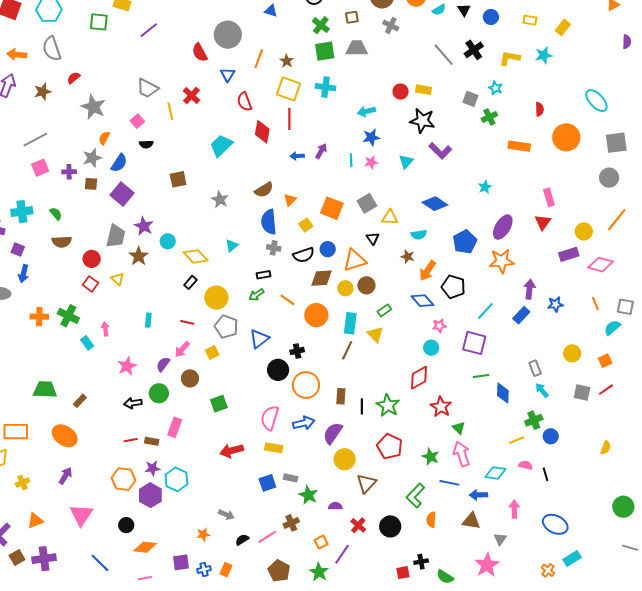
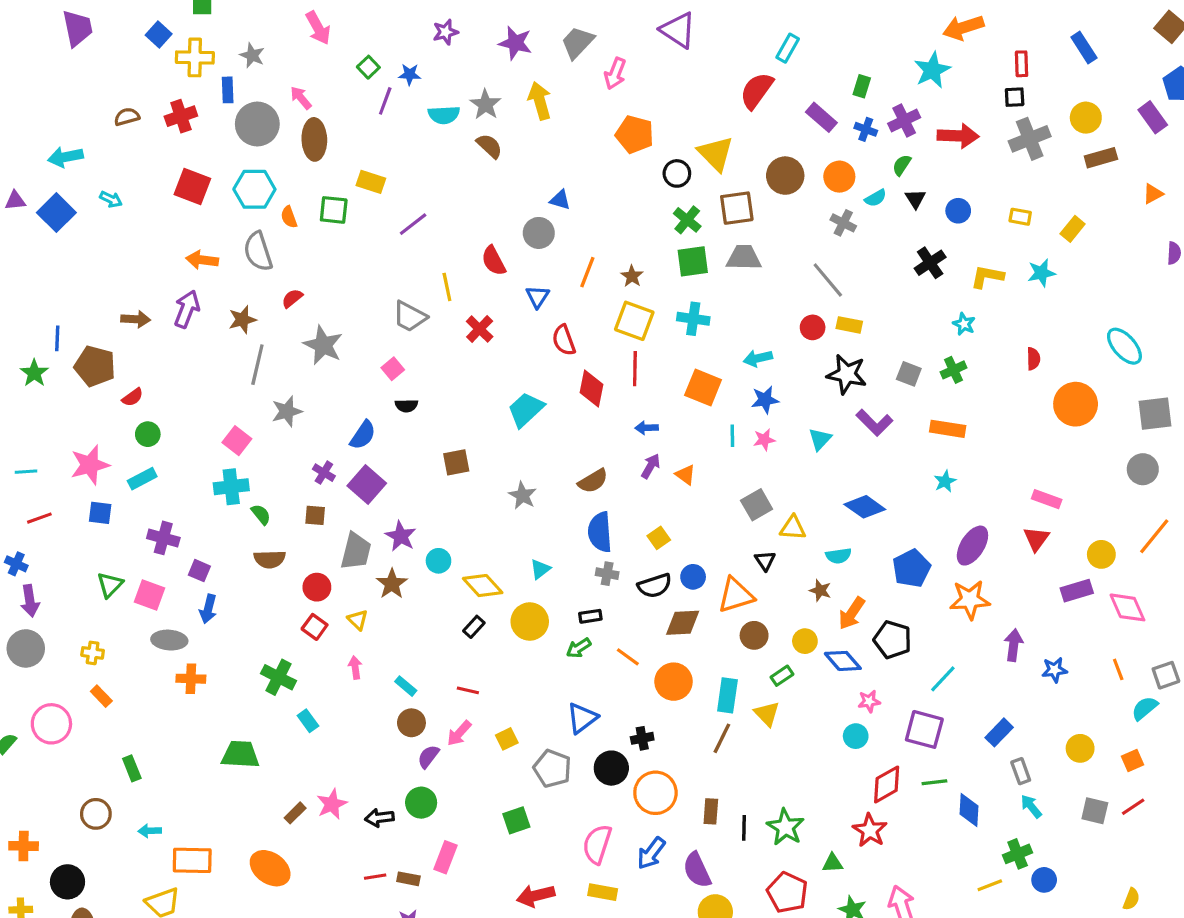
blue triangle: (271, 11) -> (560, 200), moved
brown square: (352, 17) -> (737, 208), size x1.6
gray cross: (391, 25) -> (843, 223), moved
gray circle: (228, 35) -> (539, 233), size x0.7
gray line: (444, 55) -> (828, 280), moved
gray square: (470, 99) -> (909, 374), moved
yellow line: (170, 111) -> (447, 287), moved
orange semicircle: (104, 138) -> (289, 217), moved, turned -48
gray line: (35, 140) -> (257, 365), moved, turned -50
orange rectangle: (519, 146) -> (948, 429), moved
purple arrow: (321, 151) -> (651, 466), moved
gray star: (92, 158) -> (287, 411), moved
pink square: (40, 168) -> (237, 441), turned -30
purple cross: (69, 172) -> (324, 473), moved, turned 32
brown square: (91, 184) -> (315, 515), moved
pink rectangle: (549, 197) -> (1047, 499), turned -54
orange triangle: (290, 200) -> (685, 475), moved, turned -40
orange square: (332, 208) -> (703, 387), moved
cyan cross: (22, 212) -> (231, 487), moved
pink diamond: (601, 265) -> (1127, 607), turned 50
yellow circle: (345, 288) -> (805, 641), moved
yellow circle: (216, 298) -> (530, 621), moved
gray square: (625, 307) -> (1166, 675), turned -30
blue rectangle: (521, 315) -> (999, 732), moved
orange cross: (39, 317) -> (191, 679), moved
cyan rectangle: (148, 320) -> (406, 686), turned -56
gray pentagon: (226, 327) -> (552, 768), moved
pink arrow: (105, 329) -> (355, 668), moved
pink star: (127, 366) -> (332, 804), moved
brown circle: (190, 378) -> (411, 723), moved
red diamond: (419, 378) -> (887, 784), moved
green trapezoid: (45, 390) -> (240, 755), moved
blue arrow: (304, 423) -> (651, 853), turned 140
green triangle: (459, 428) -> (833, 863), moved, turned -48
purple semicircle: (333, 433) -> (697, 870), turned -60

